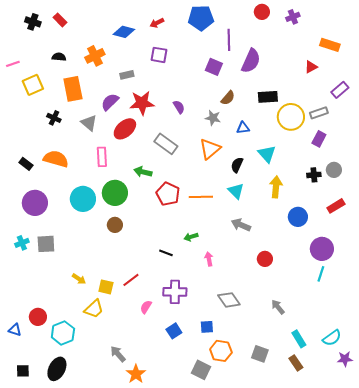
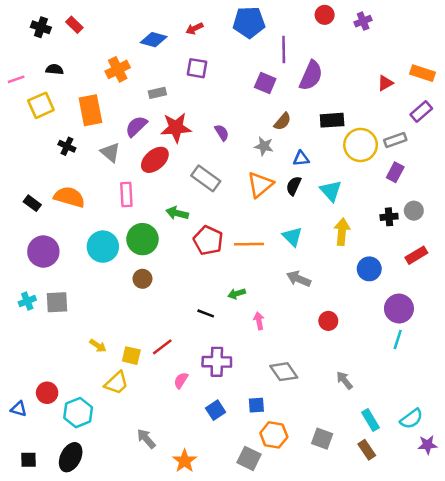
orange rectangle: (330, 45) -> (422, 73), moved
black semicircle: (59, 57) -> (55, 69), moved
black semicircle: (237, 165) -> (294, 186), moved
orange star: (136, 374) -> (185, 461), moved

